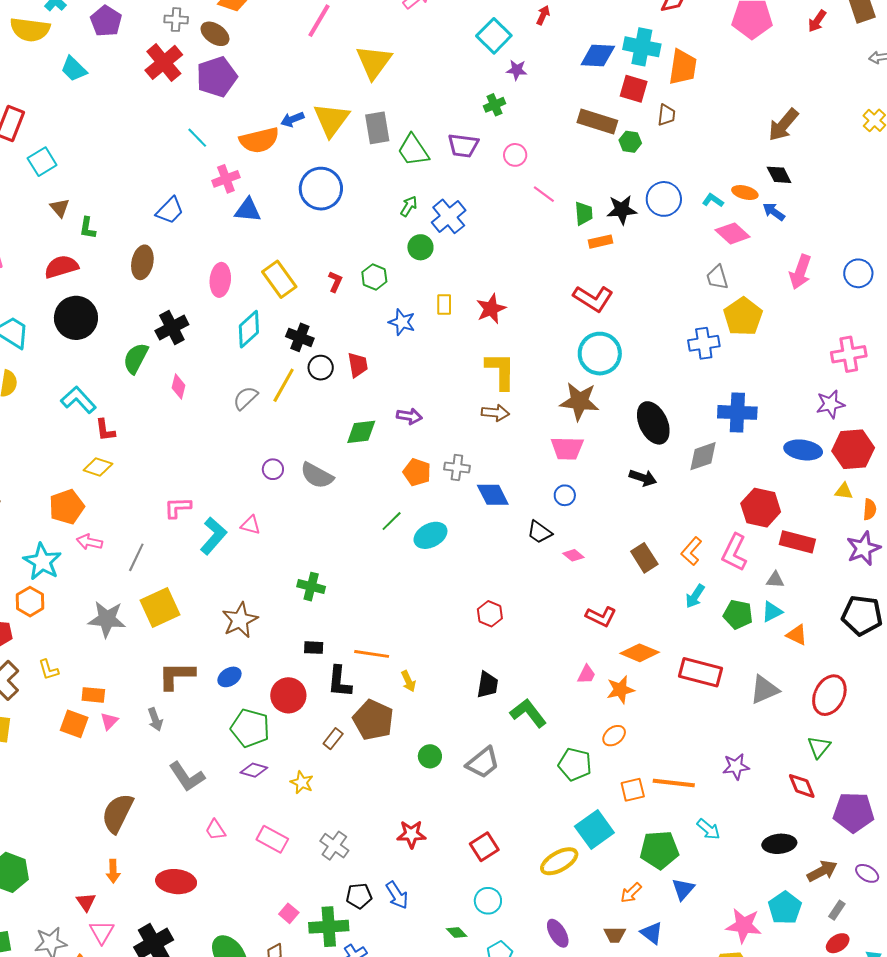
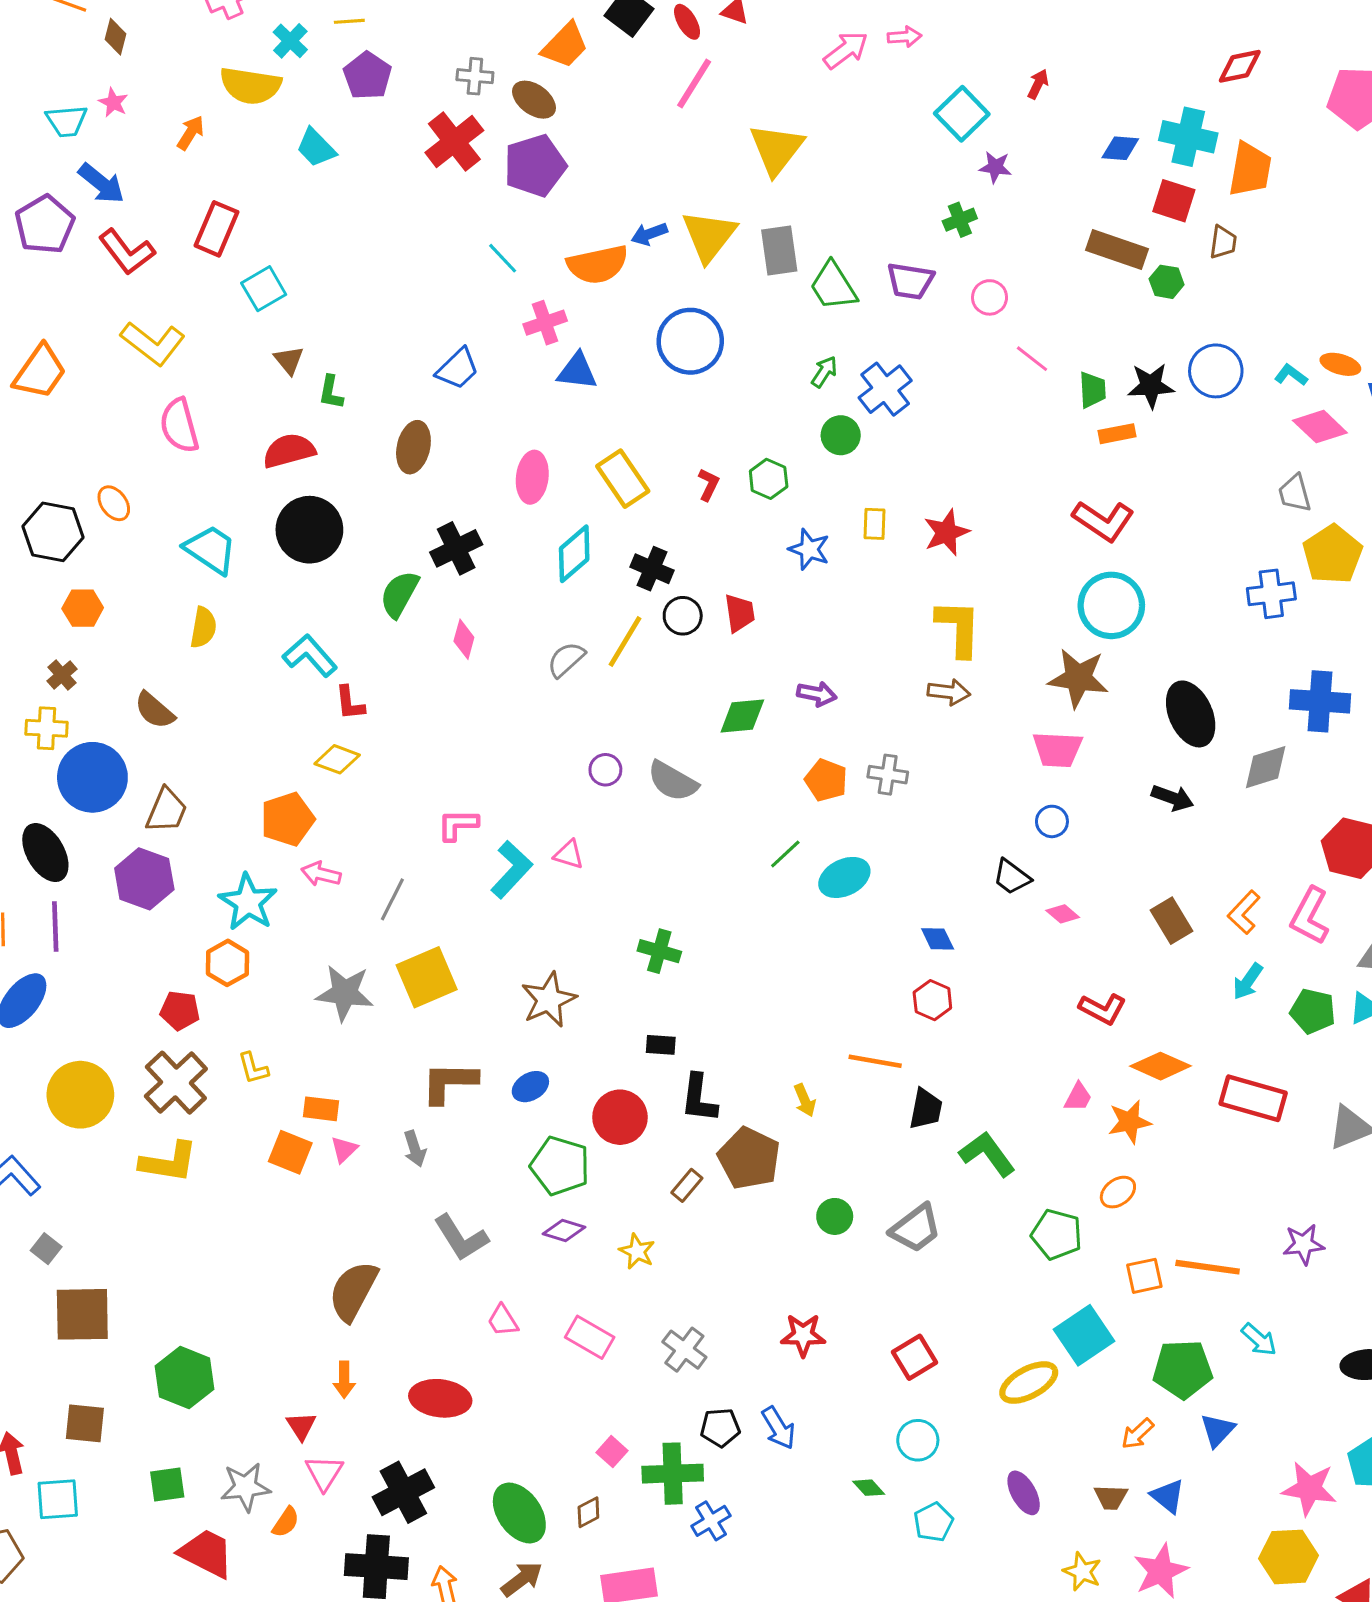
blue diamond: (598, 55) -> (1120, 148), size x0.7
blue diamond: (493, 495) -> (938, 939), moved, size x0.7
orange line: (372, 654) -> (875, 1061), moved

